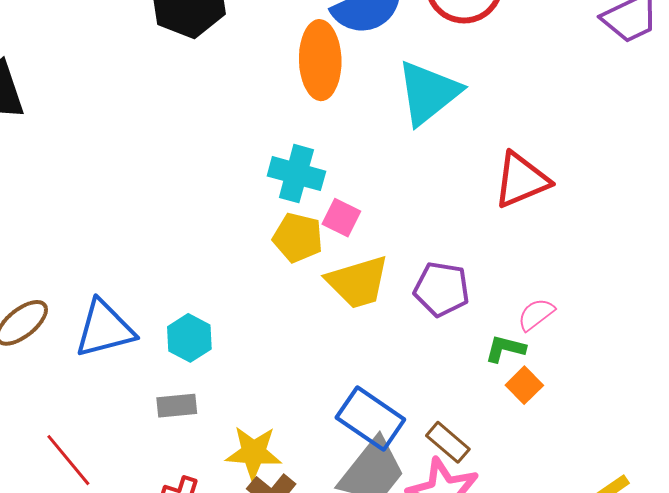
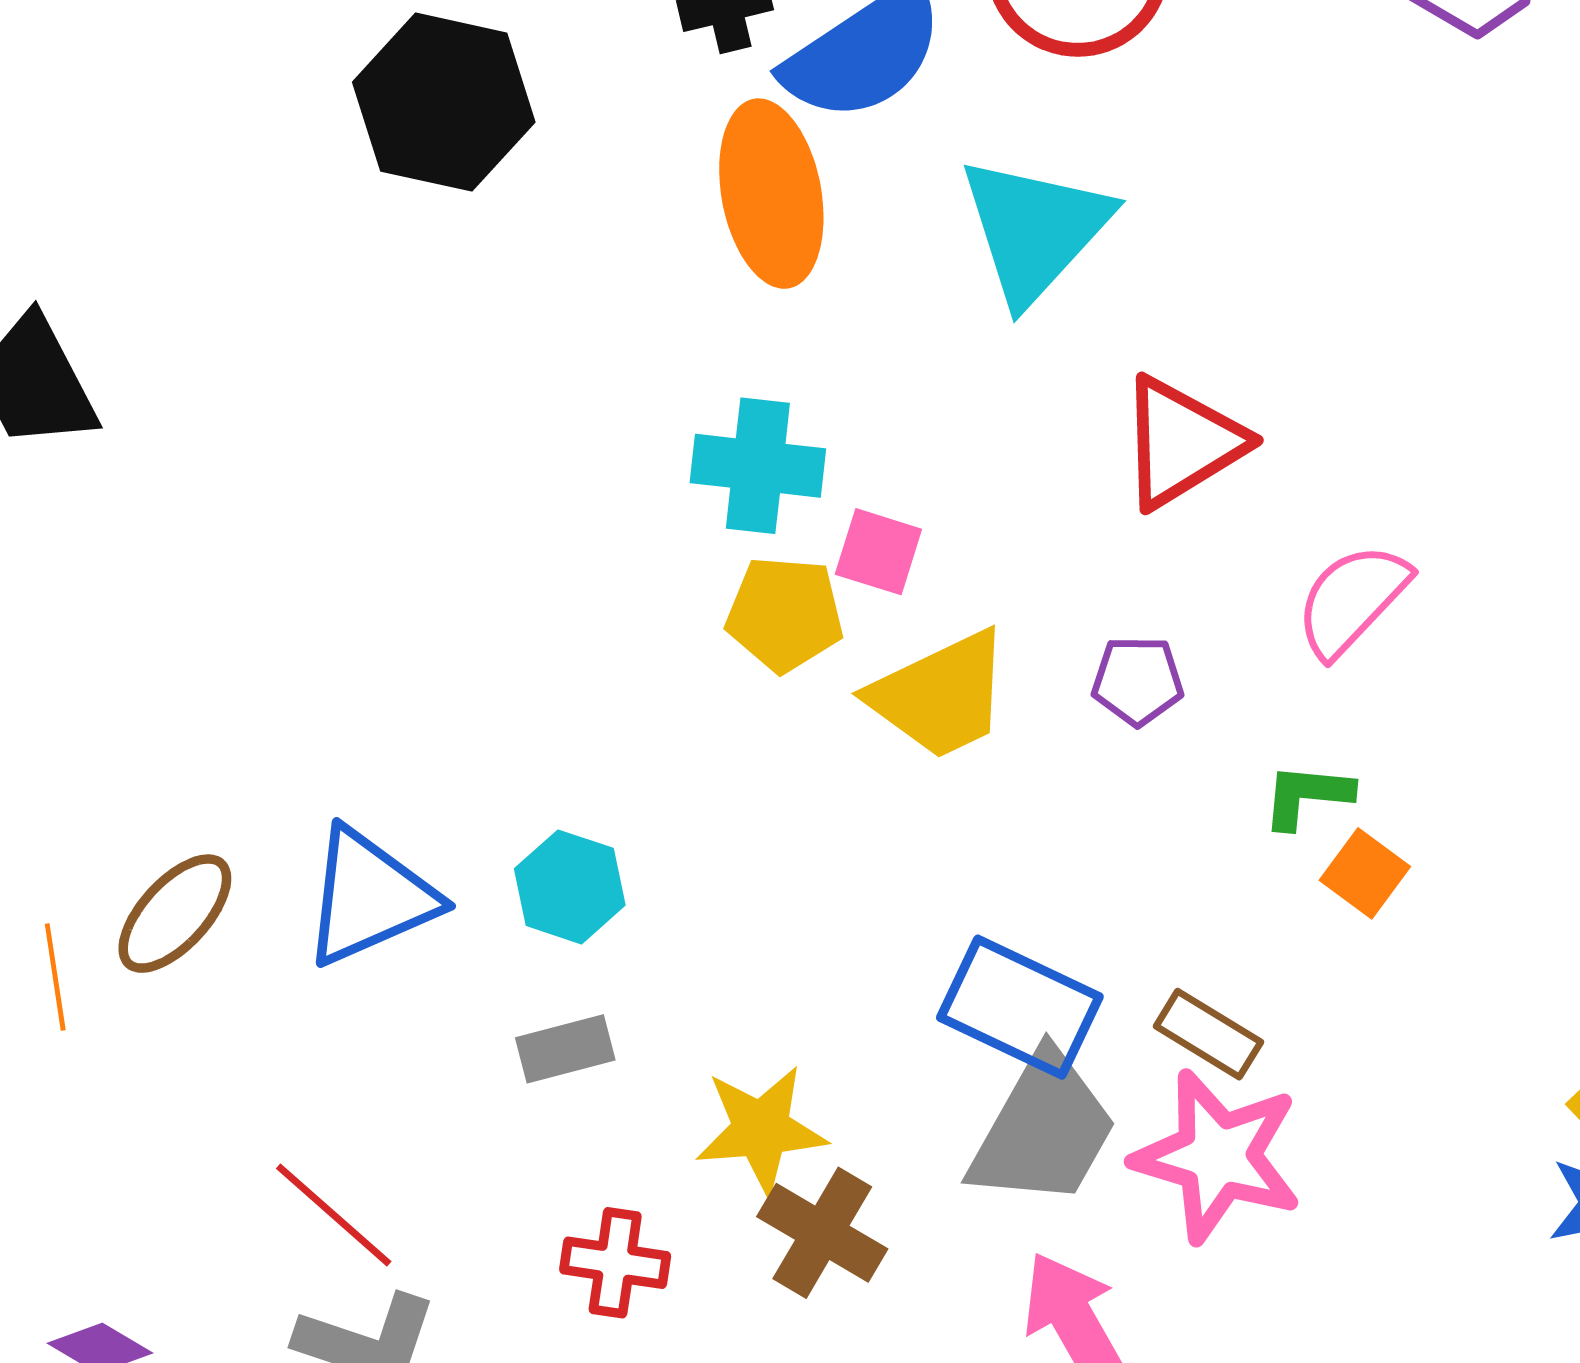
red triangle: (521, 180) -> (1182, 442), moved
purple pentagon: (442, 289) -> (1138, 681), size x0.7
pink semicircle: (536, 314) -> (1352, 600), moved, size x1.4

